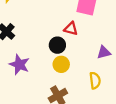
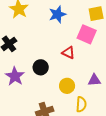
black circle: (57, 45) -> (41, 67), moved
yellow circle: (61, 64) -> (67, 86), moved

